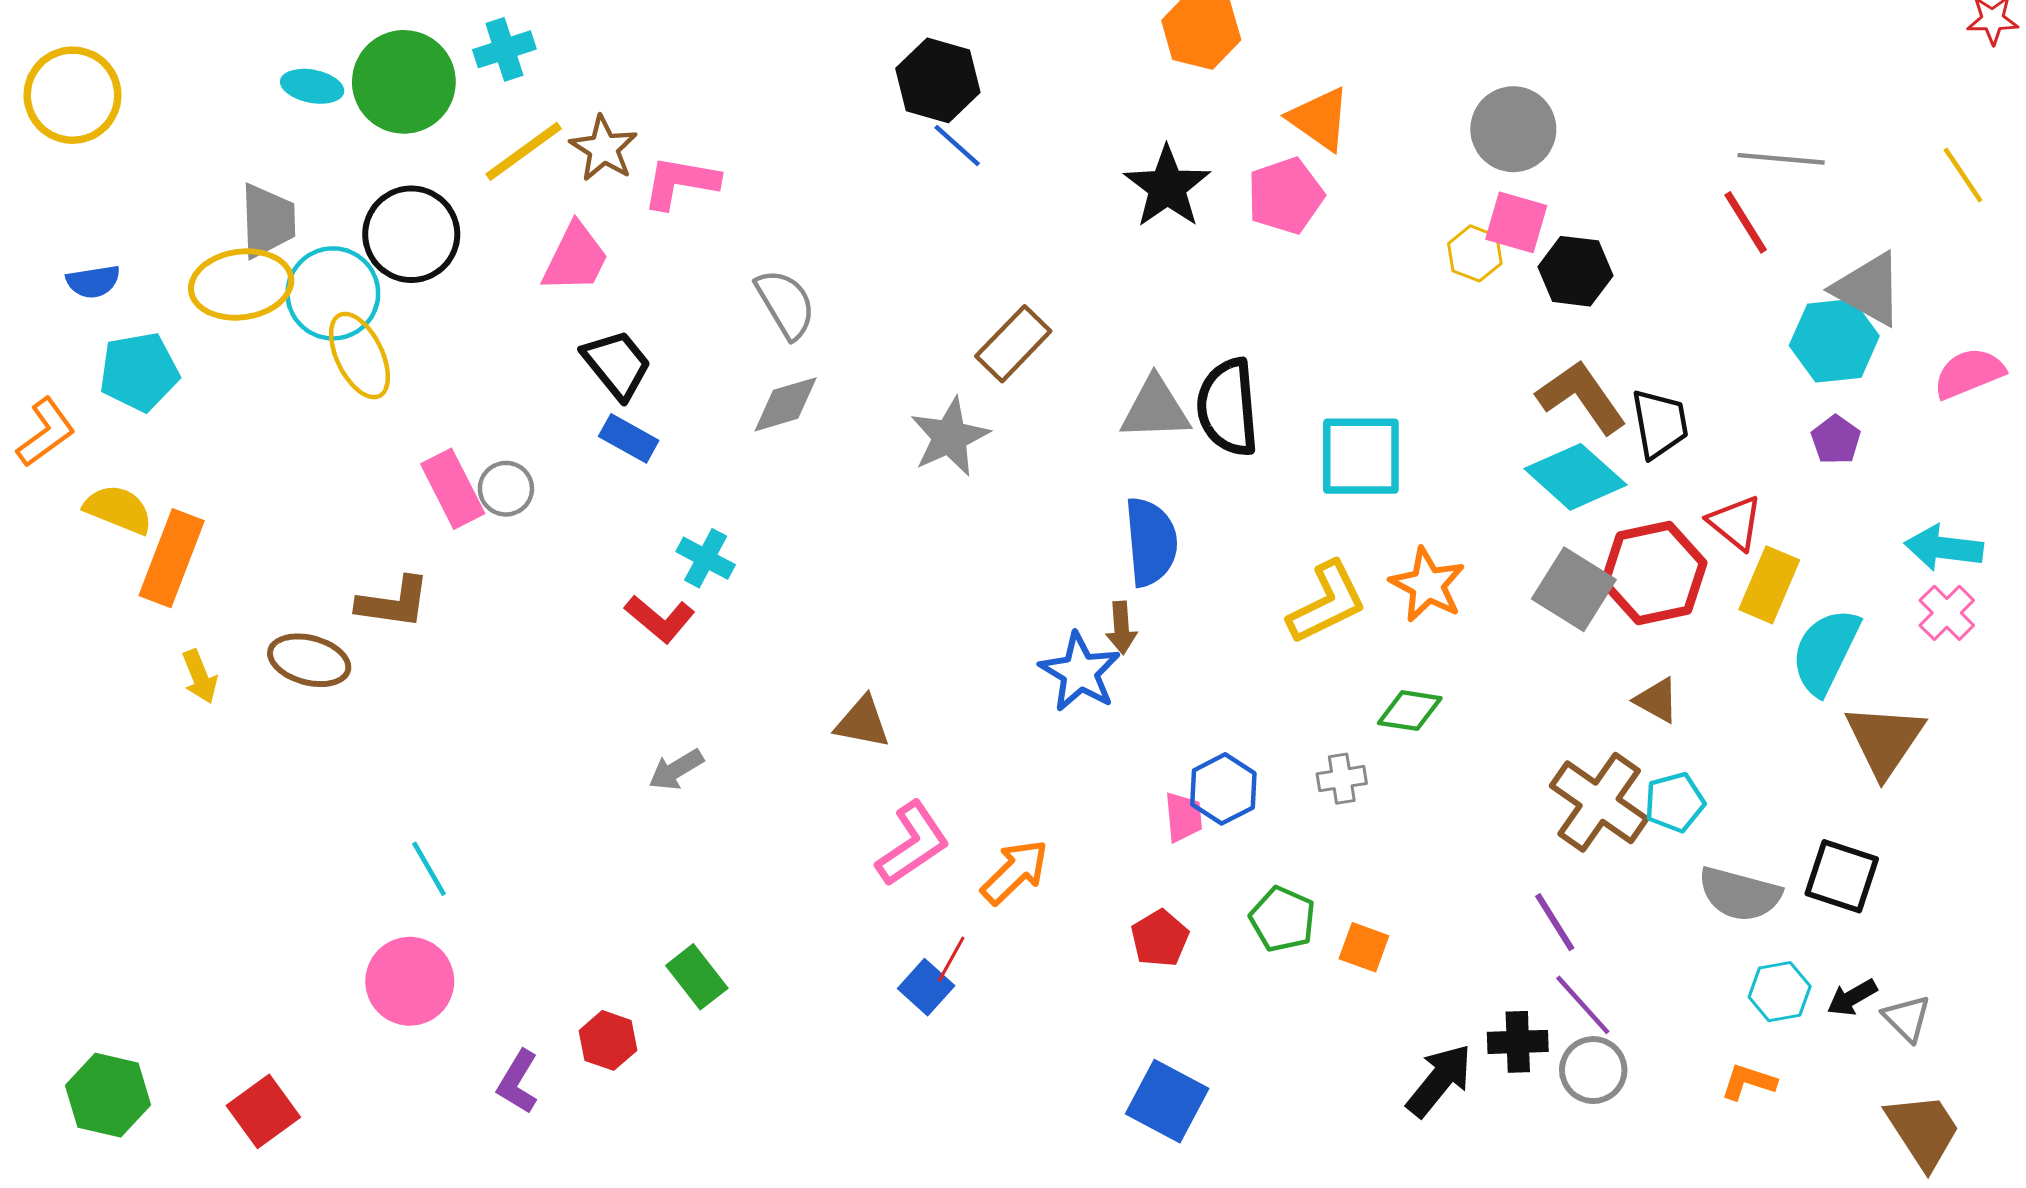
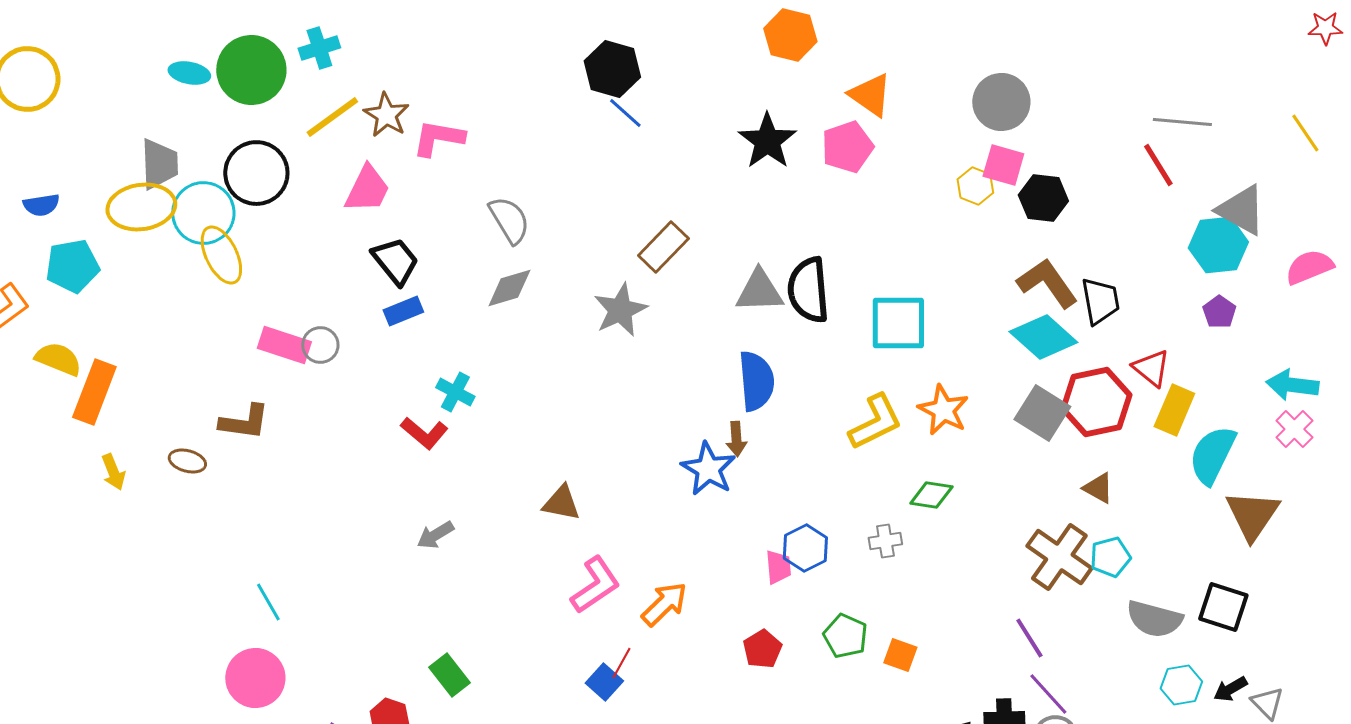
blue rectangle: (629, 438) -> (403, 311), turned -51
pink rectangle: (453, 489) -> (284, 345), turned -45
brown ellipse: (309, 660) -> (187, 461), size x0.7

